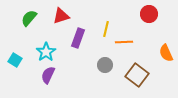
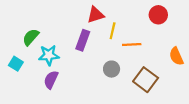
red triangle: (61, 16) -> (96, 15), moved
green semicircle: (29, 18) -> (31, 37), moved
cyan star: (46, 52) -> (49, 55), turned 30

